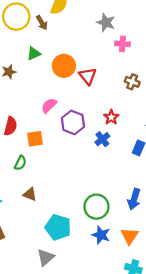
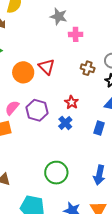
orange circle: (64, 66) -> (23, 72), moved
pink semicircle: (49, 106) -> (12, 108), moved
green circle: (96, 207) -> (56, 173), moved

